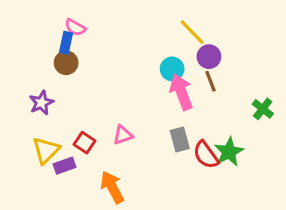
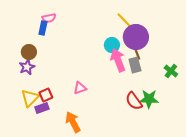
pink semicircle: (75, 27) -> (49, 18), turned -40
purple circle: (209, 57) -> (136, 37), size x1.6
brown circle: (66, 63) -> (29, 52), moved
gray rectangle: (180, 140) -> (135, 65), moved
red square: (84, 143) -> (46, 95), moved, turned 32
green star: (229, 152) -> (149, 99), turned 30

